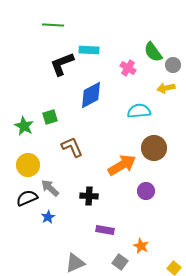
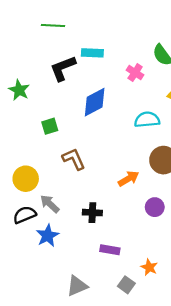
green star: (24, 126) -> (19, 90), moved
orange arrow: (122, 165) -> (128, 179), size x0.7
blue star: (48, 217) -> (48, 236), size x1.5

